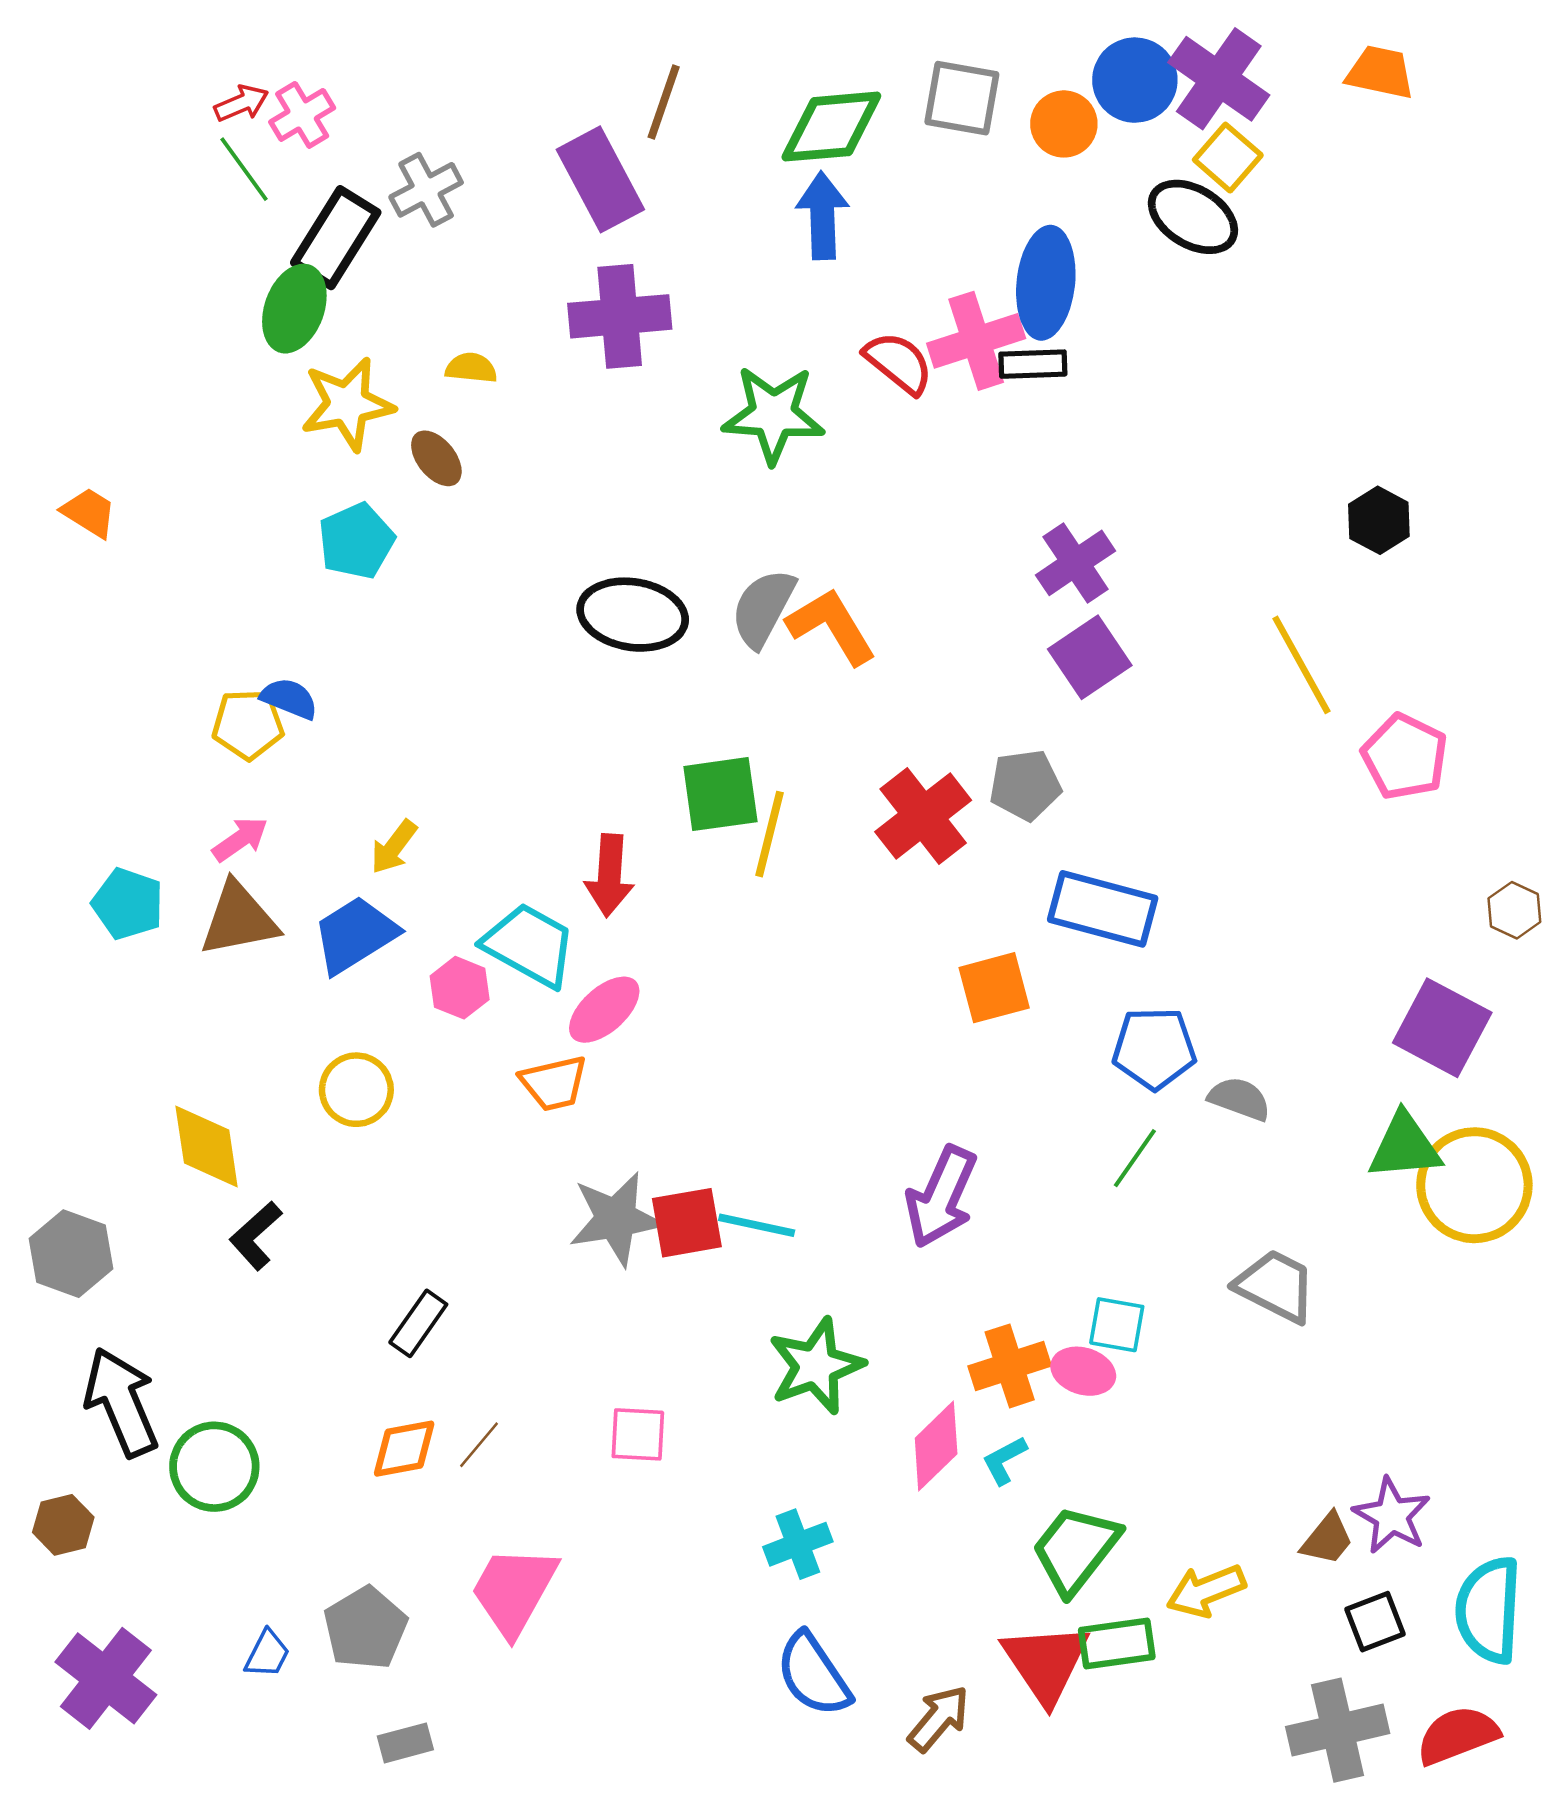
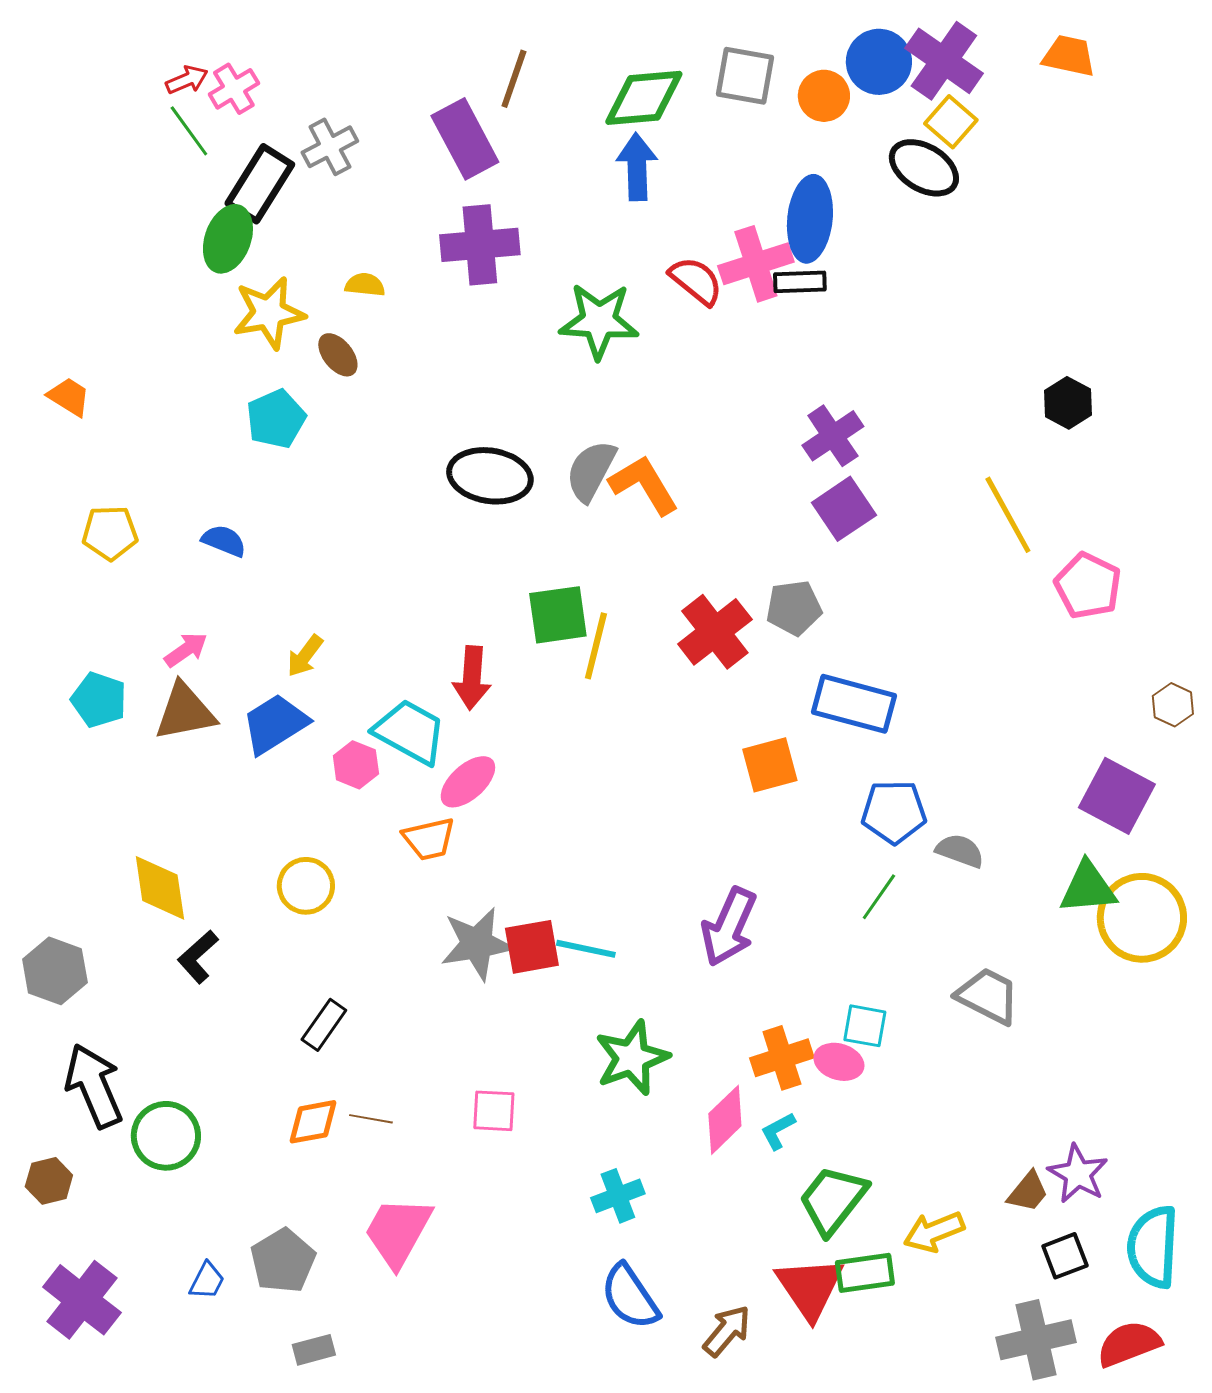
yellow pentagon: (248, 724) -> (110, 533), moved
yellow circle: (356, 1090) -> (306, 886), moved
brown line: (479, 1445) -> (371, 1119), turned 60

